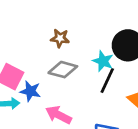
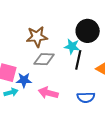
brown star: (60, 38) -> (37, 37), size x1.5

